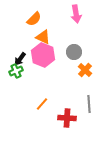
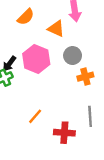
orange triangle: (43, 37) -> (56, 29), moved
orange cross: (85, 70) -> (85, 77), turned 32

